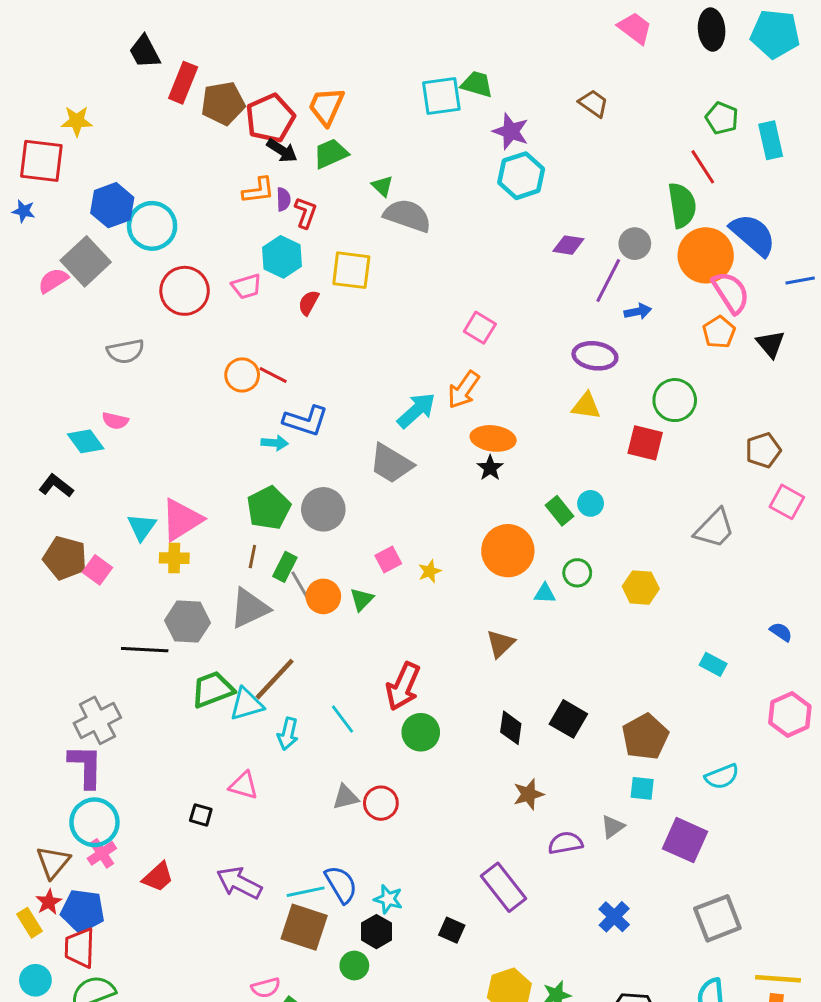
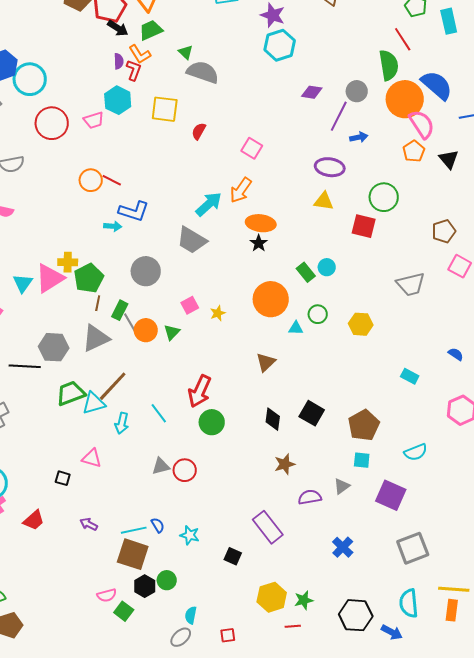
orange L-shape: (258, 190) -> (140, 54), moved, turned 65
red semicircle: (309, 303) -> (199, 131), moved
green pentagon: (269, 508) -> (89, 278), moved
gray trapezoid: (715, 529) -> (411, 284), turned 32
yellow cross: (174, 558) -> (68, 262), moved
purple arrow: (239, 883) -> (89, 524), size x0.6
blue semicircle: (341, 884) -> (158, 525), size x0.6
black hexagon: (376, 932) -> (145, 586), moved

